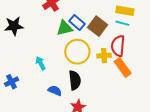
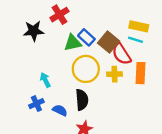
black star: (14, 26) -> (34, 31), moved
red semicircle: (118, 46) -> (122, 54), moved, turned -40
orange rectangle: (123, 67) -> (141, 73), moved, turned 36
blue cross: (11, 82) -> (36, 104), moved

